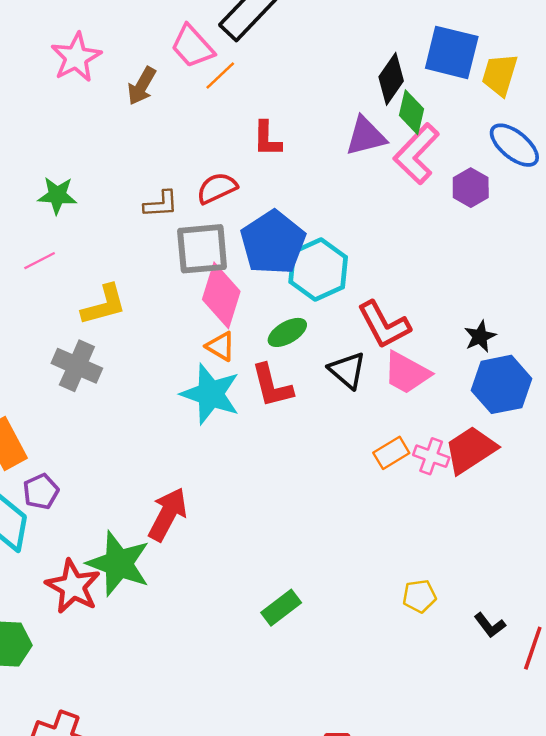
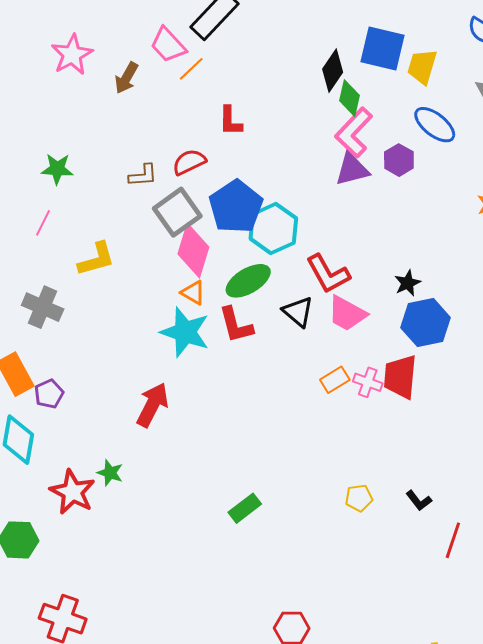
purple triangle: (366, 136) -> (352, 169), moved
gray square: (202, 249) -> (177, 212), turned -30
pink line: (40, 261) -> (43, 223), turned -36
green ellipse: (287, 332) -> (248, 281), size x1.4
gray cross: (77, 366) -> (43, 307), moved
red trapezoid: (471, 450) -> (400, 377), turned -51
purple pentagon: (41, 491) -> (49, 394), moved
red arrow: (168, 514) -> (152, 405), moved
green star: (119, 564) -> (110, 473), size x0.5
black L-shape: (490, 625) -> (419, 501), moved

